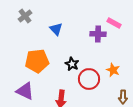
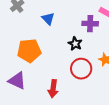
black star: (72, 64) -> (75, 44), moved

